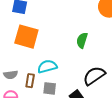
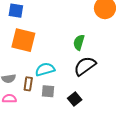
black semicircle: (94, 76) -> (85, 66), moved

